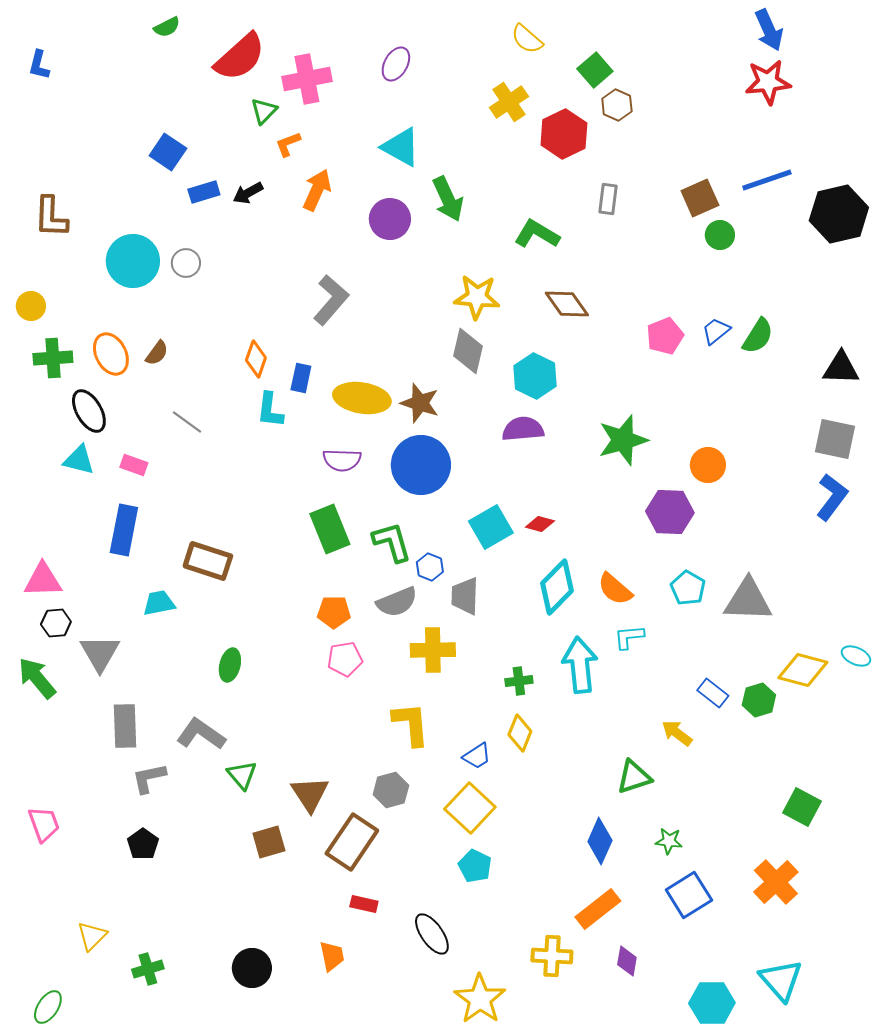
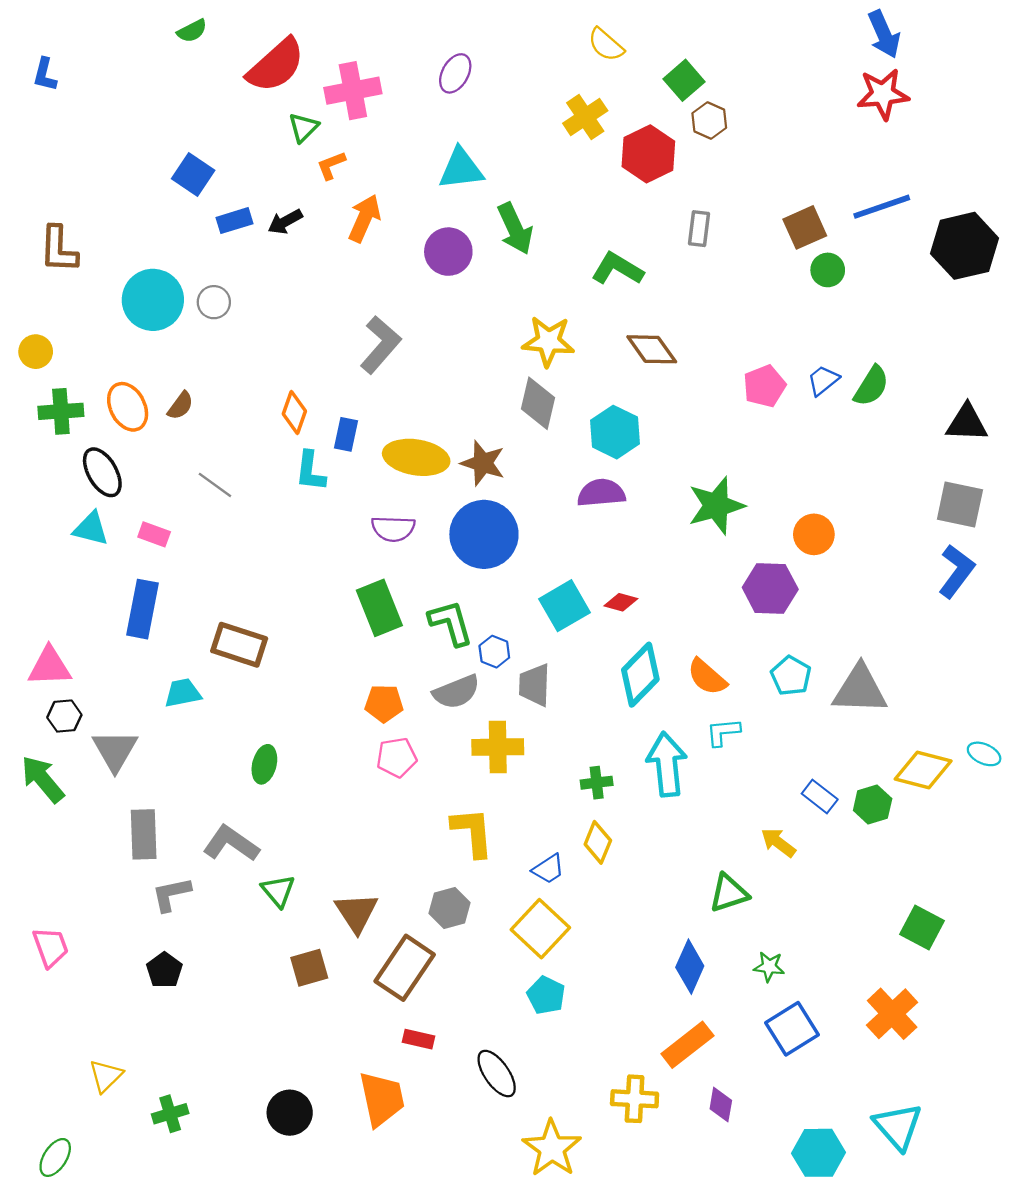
cyan triangle: (401, 147) -> (461, 169), turned -36
orange trapezoid: (332, 956) -> (382, 1099), size x1.6

